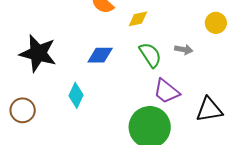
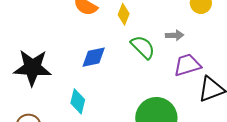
yellow diamond: (138, 19) -> (124, 14), turned -45
purple trapezoid: (166, 91) -> (187, 65), moved, turned 136

